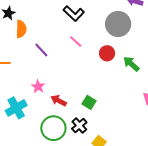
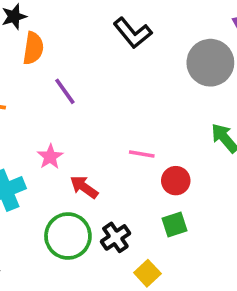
pink line: (76, 41) -> (142, 154), moved, turned -40
red circle: (107, 53) -> (176, 181), moved
green square: (89, 102) -> (174, 225), moved, turned 32

